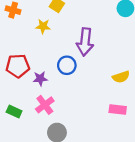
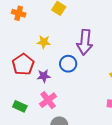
yellow star: (43, 26) -> (44, 42), moved
red pentagon: (18, 66) -> (23, 64), turned -30

